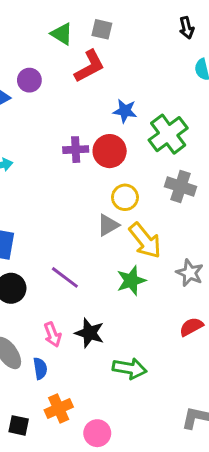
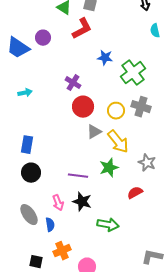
purple cross: (76, 150) -> (73, 83), turned 35
red circle: (110, 151) -> (83, 107), moved
yellow circle: (125, 197) -> (116, 111), moved
purple line: (65, 277) -> (78, 176), moved, turned -30
red semicircle: (191, 327) -> (135, 193), moved

